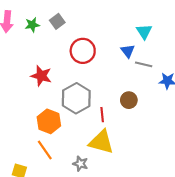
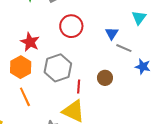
cyan triangle: (144, 32) -> (139, 18), moved
orange hexagon: (49, 121) -> (21, 67), moved
orange line: (45, 150) -> (25, 97), moved

